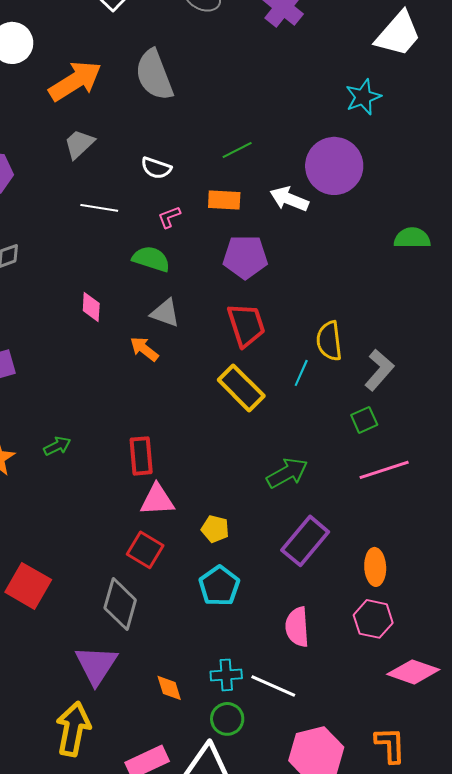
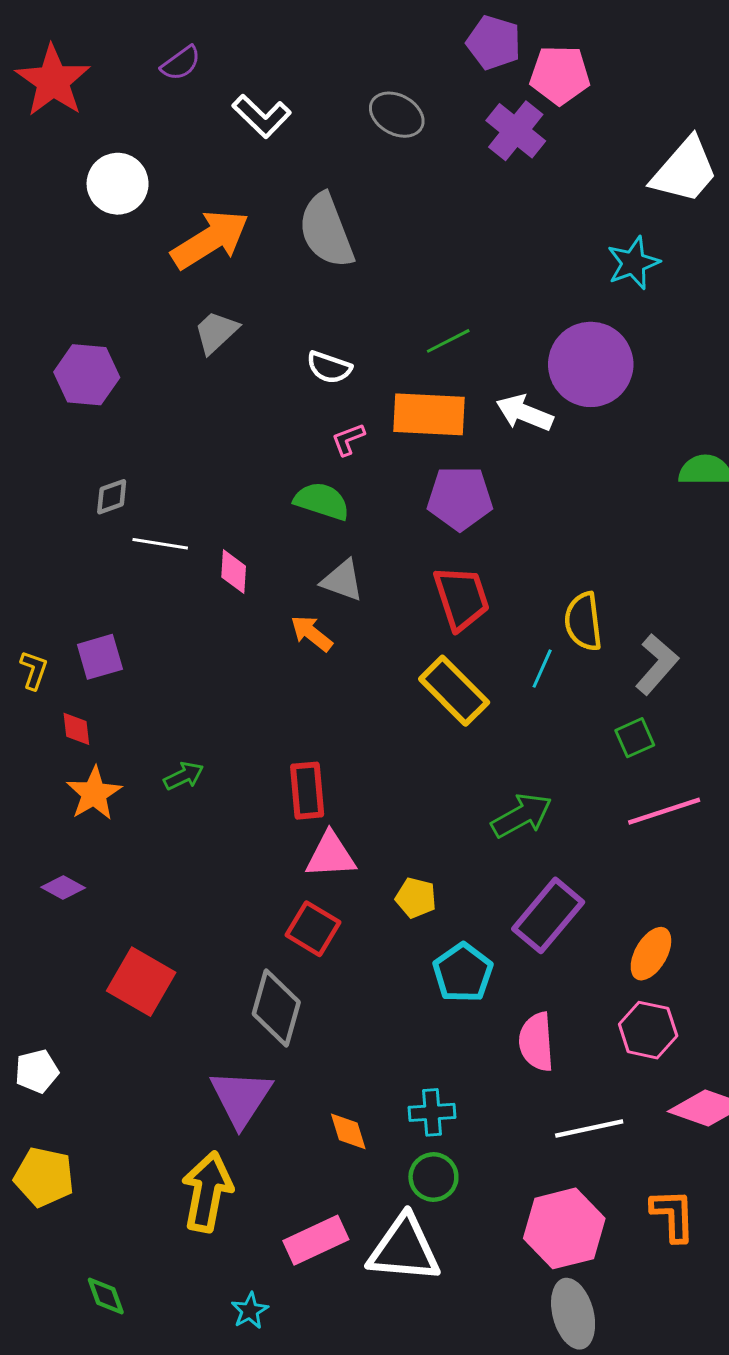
orange rectangle: (224, 200) -> (429, 414), size x1.5
white line: (99, 208) -> (160, 544), moved
orange ellipse: (375, 567) -> (651, 954), turned 33
cyan pentagon: (219, 586) -> (463, 973), moved
white line: (273, 686) -> (589, 1129), moved, turned -36

